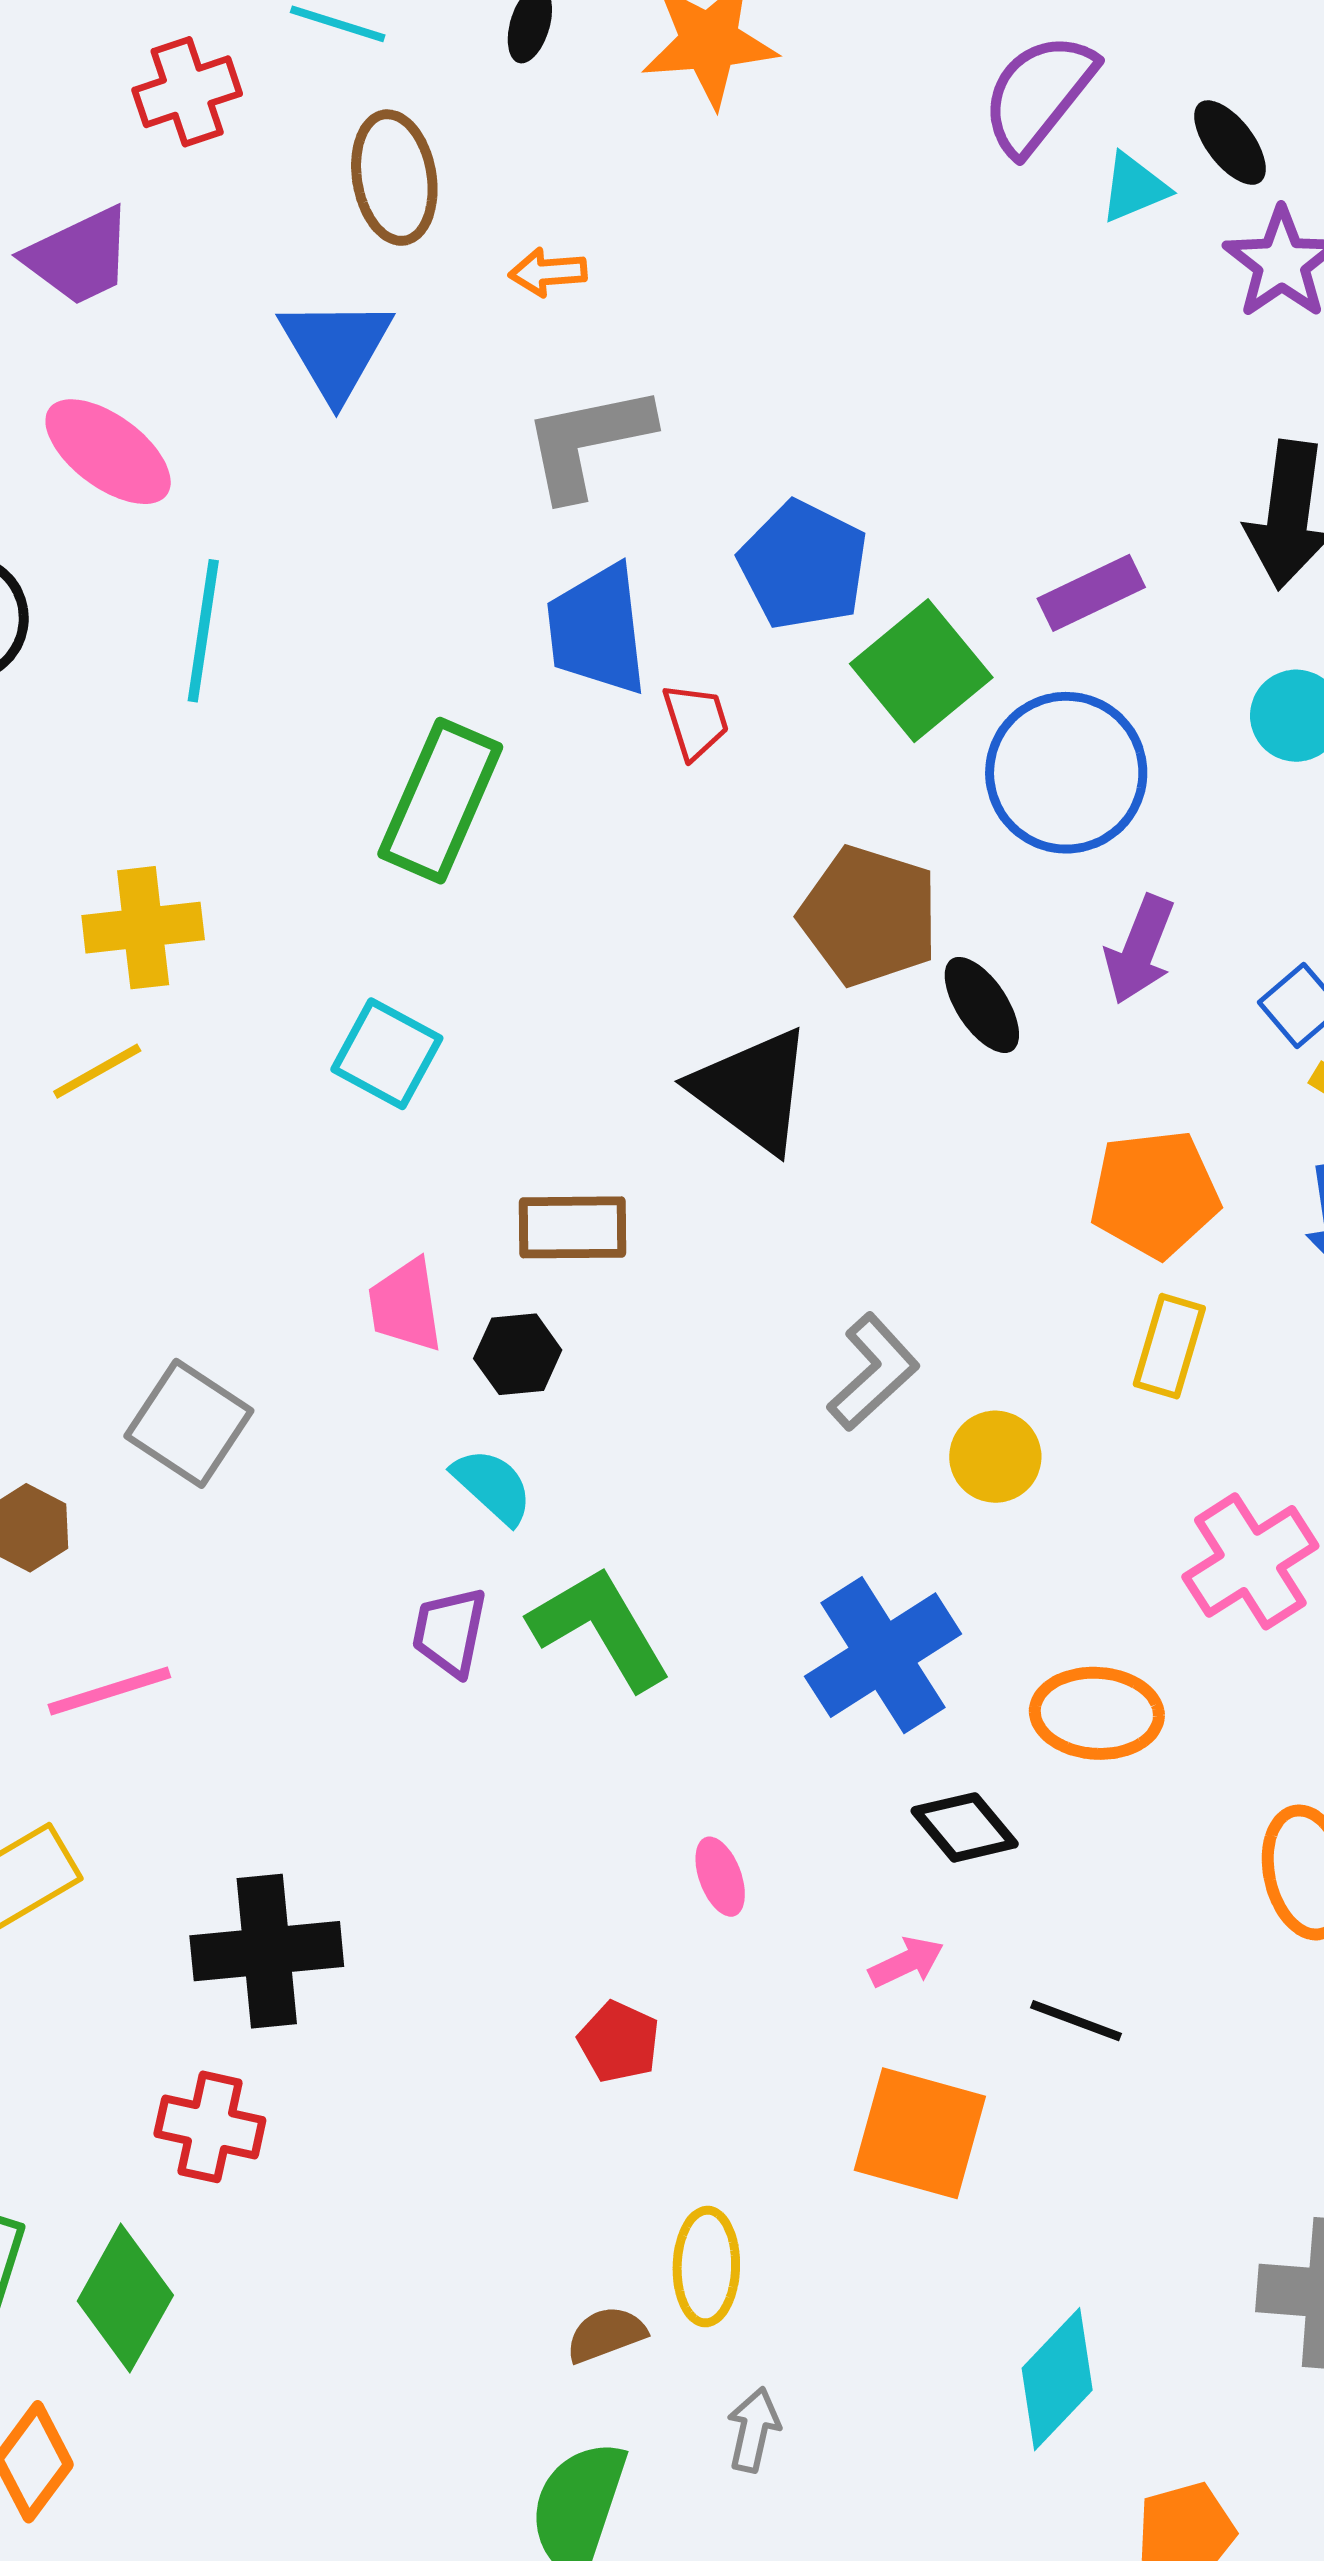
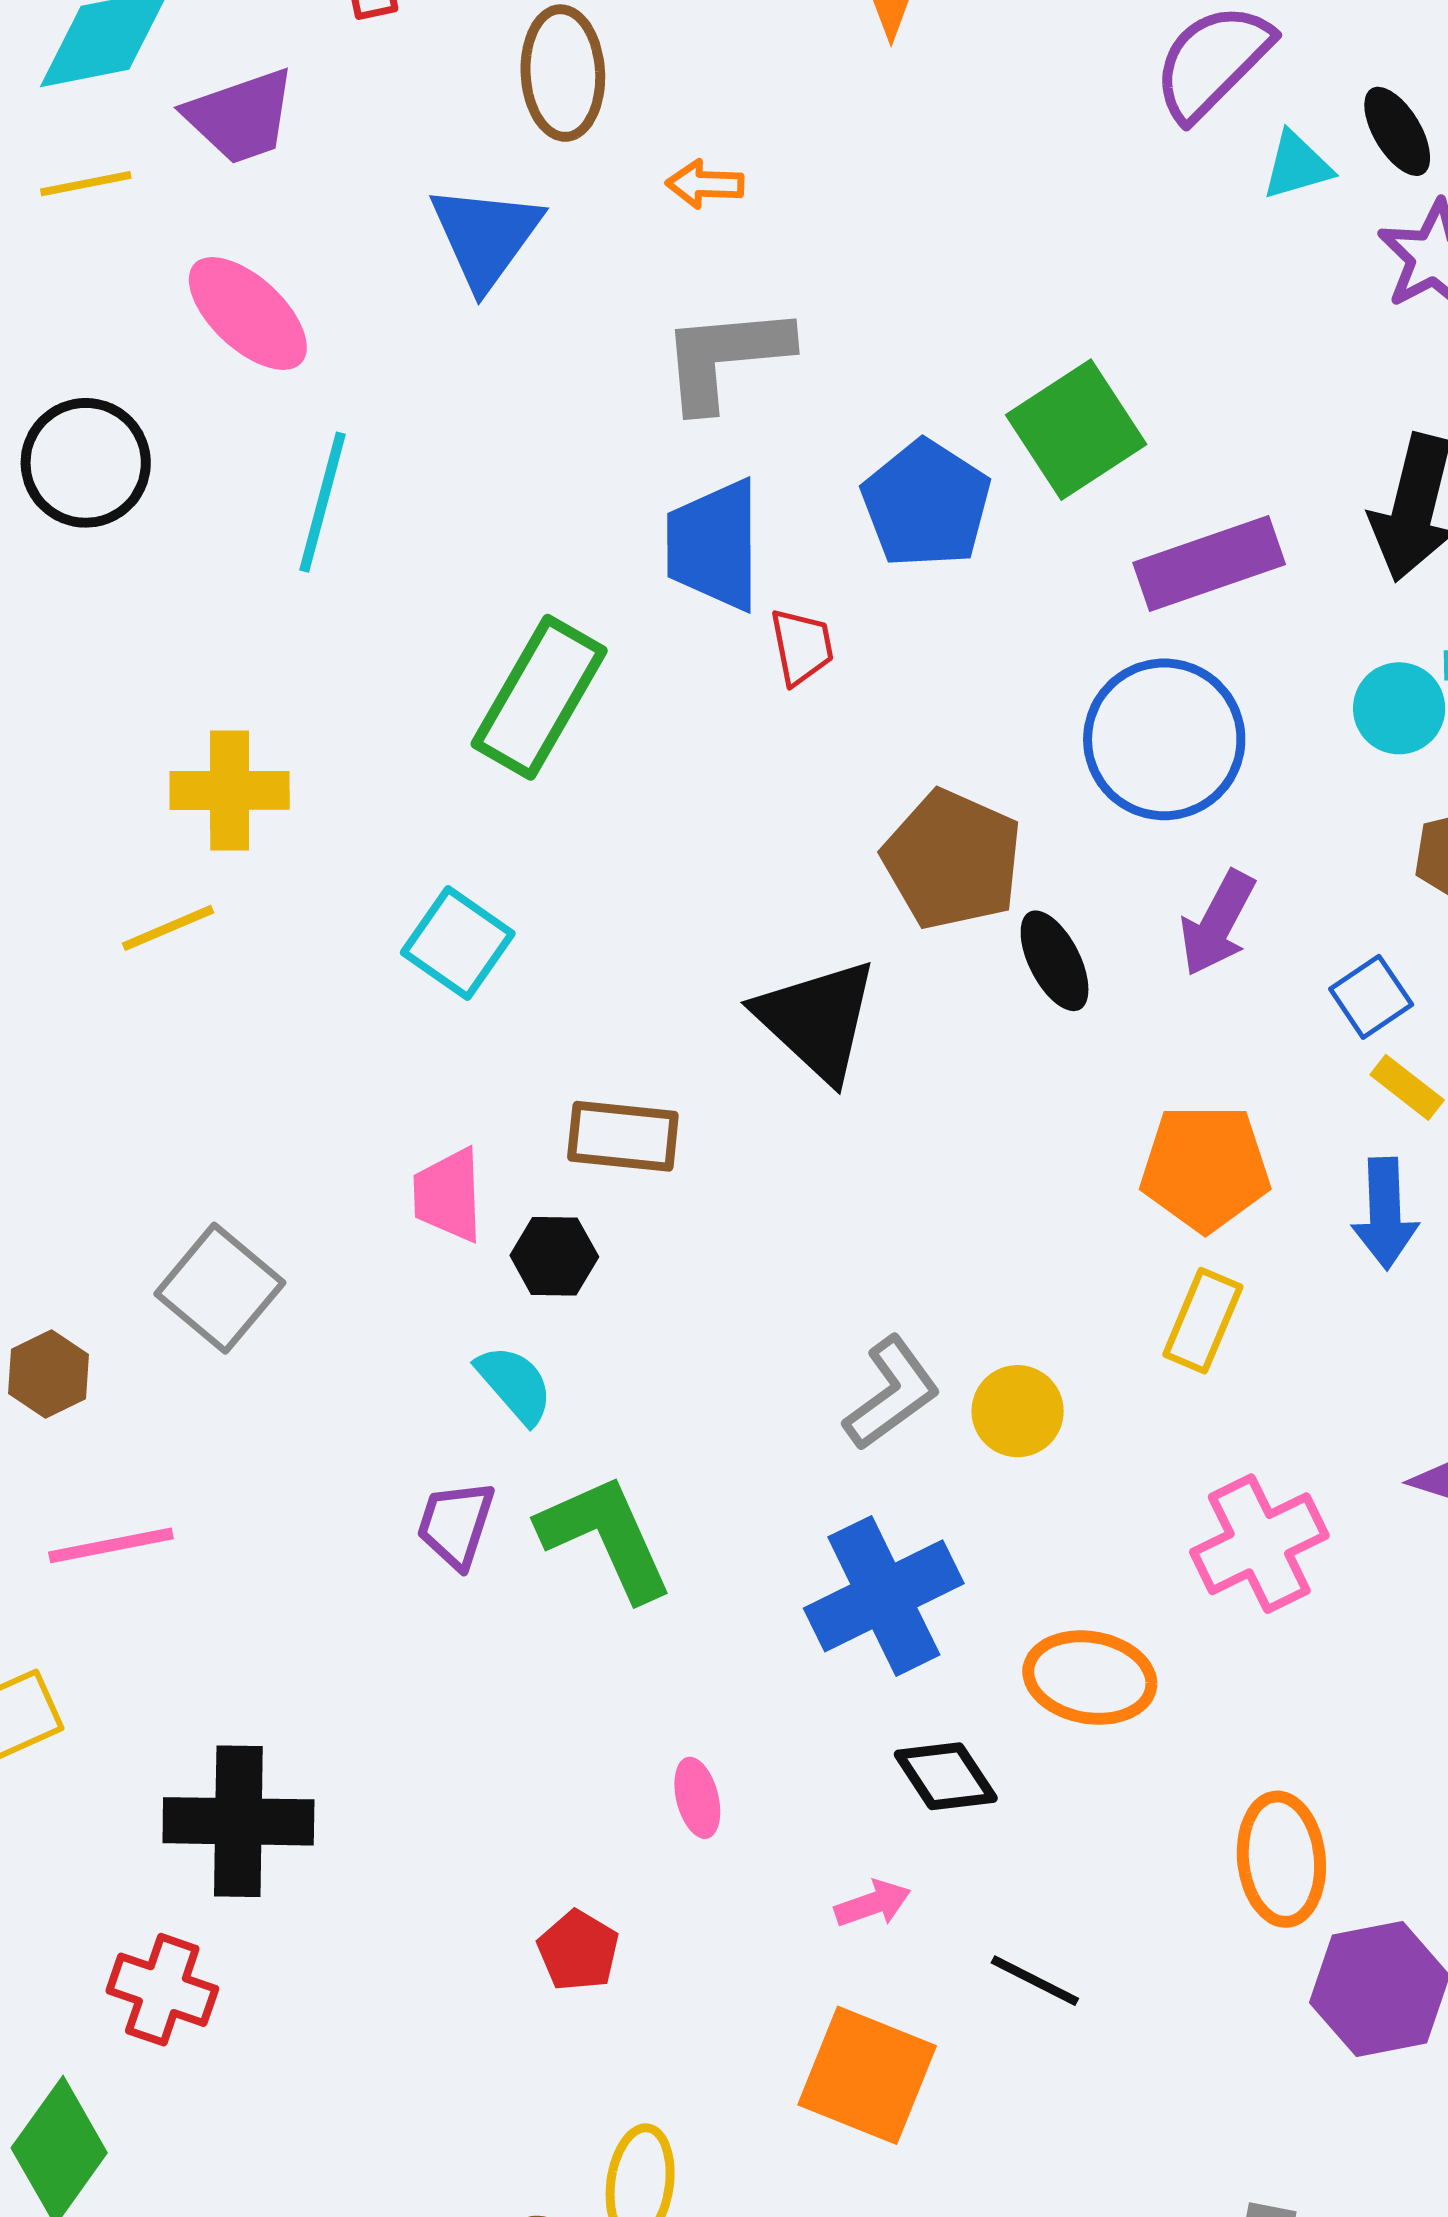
purple rectangle: (1091, 593) -> (1209, 563), size x1.4
green square: (921, 671) -> (1076, 430), moved
gray L-shape: (873, 1372) -> (892, 1393), moved

